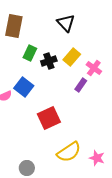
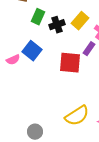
red square: (49, 118) -> (70, 63), moved, turned 30

